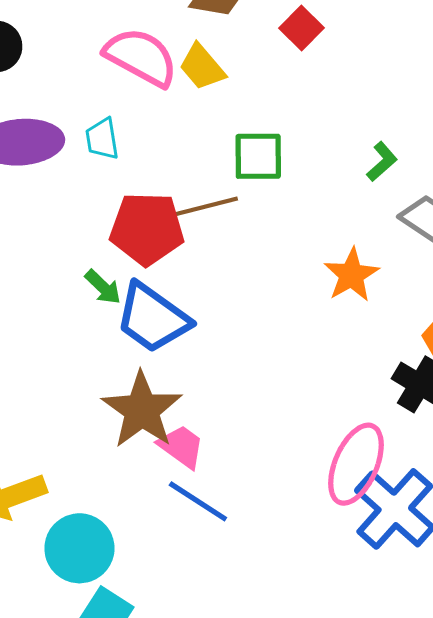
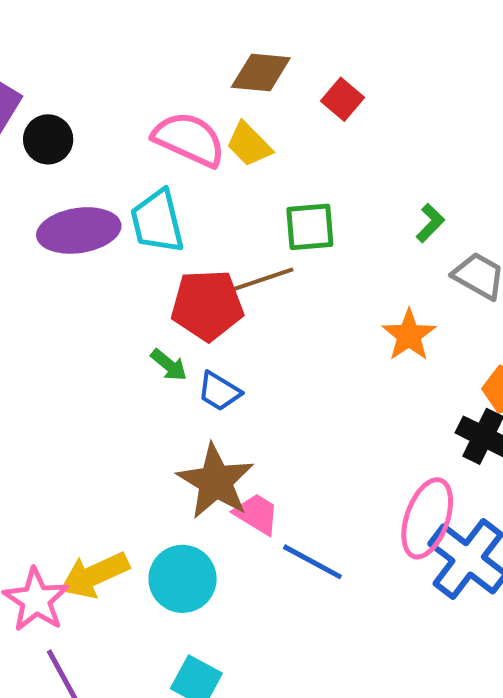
cyan trapezoid: (102, 139) -> (157, 221), size x1.6
blue trapezoid: (153, 318) -> (219, 391), size x0.6
blue line: (198, 501) -> (312, 562), moved
cyan circle: (79, 548) -> (183, 579), moved

